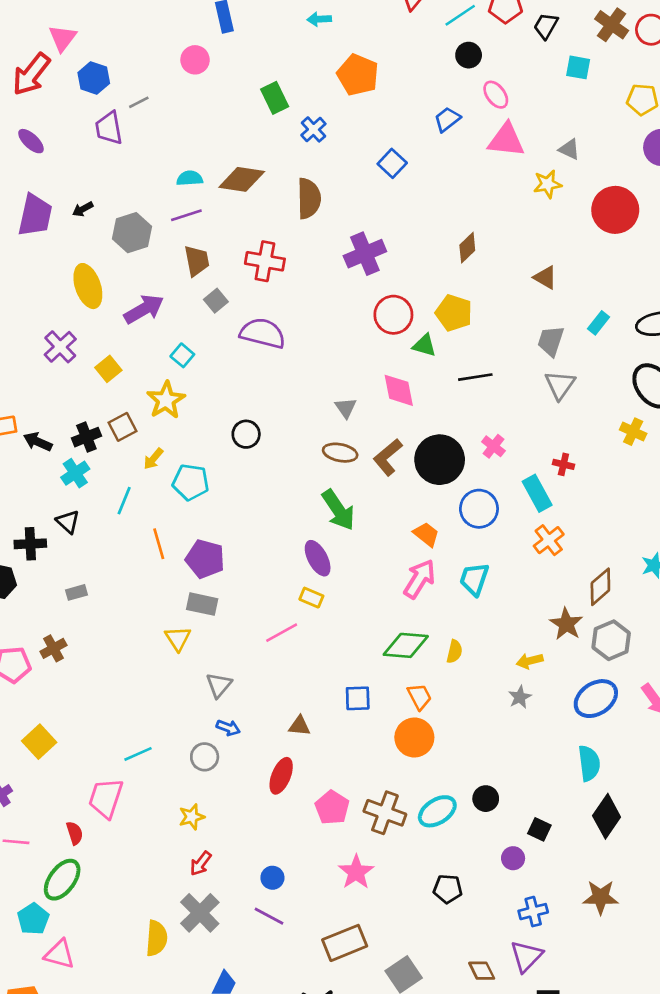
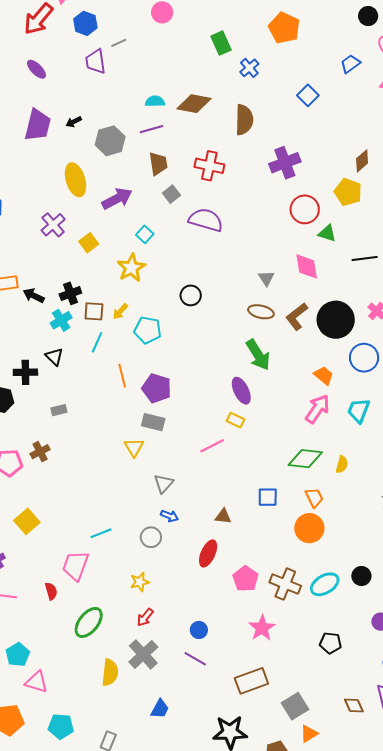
yellow pentagon: (454, 313) -> (348, 192), moved
brown square: (123, 427) -> (94, 311), moved, turned 30
green ellipse: (62, 880) -> (89, 622), moved

